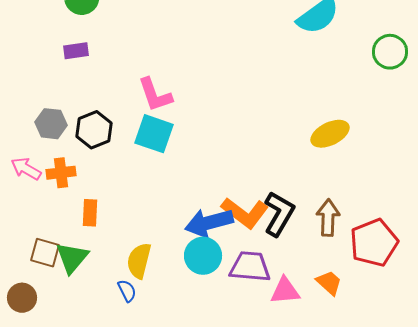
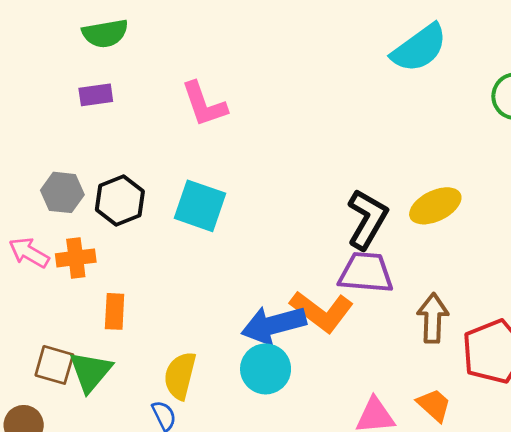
pink L-shape: (155, 95) -> (204, 104), moved
black L-shape: (279, 214) -> (367, 219), moved
purple trapezoid: (250, 267) -> (366, 273), moved

